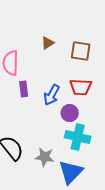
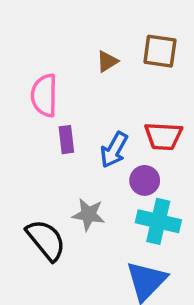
brown square: (81, 51) -> (160, 51), moved
gray star: (45, 157) -> (88, 214), moved

